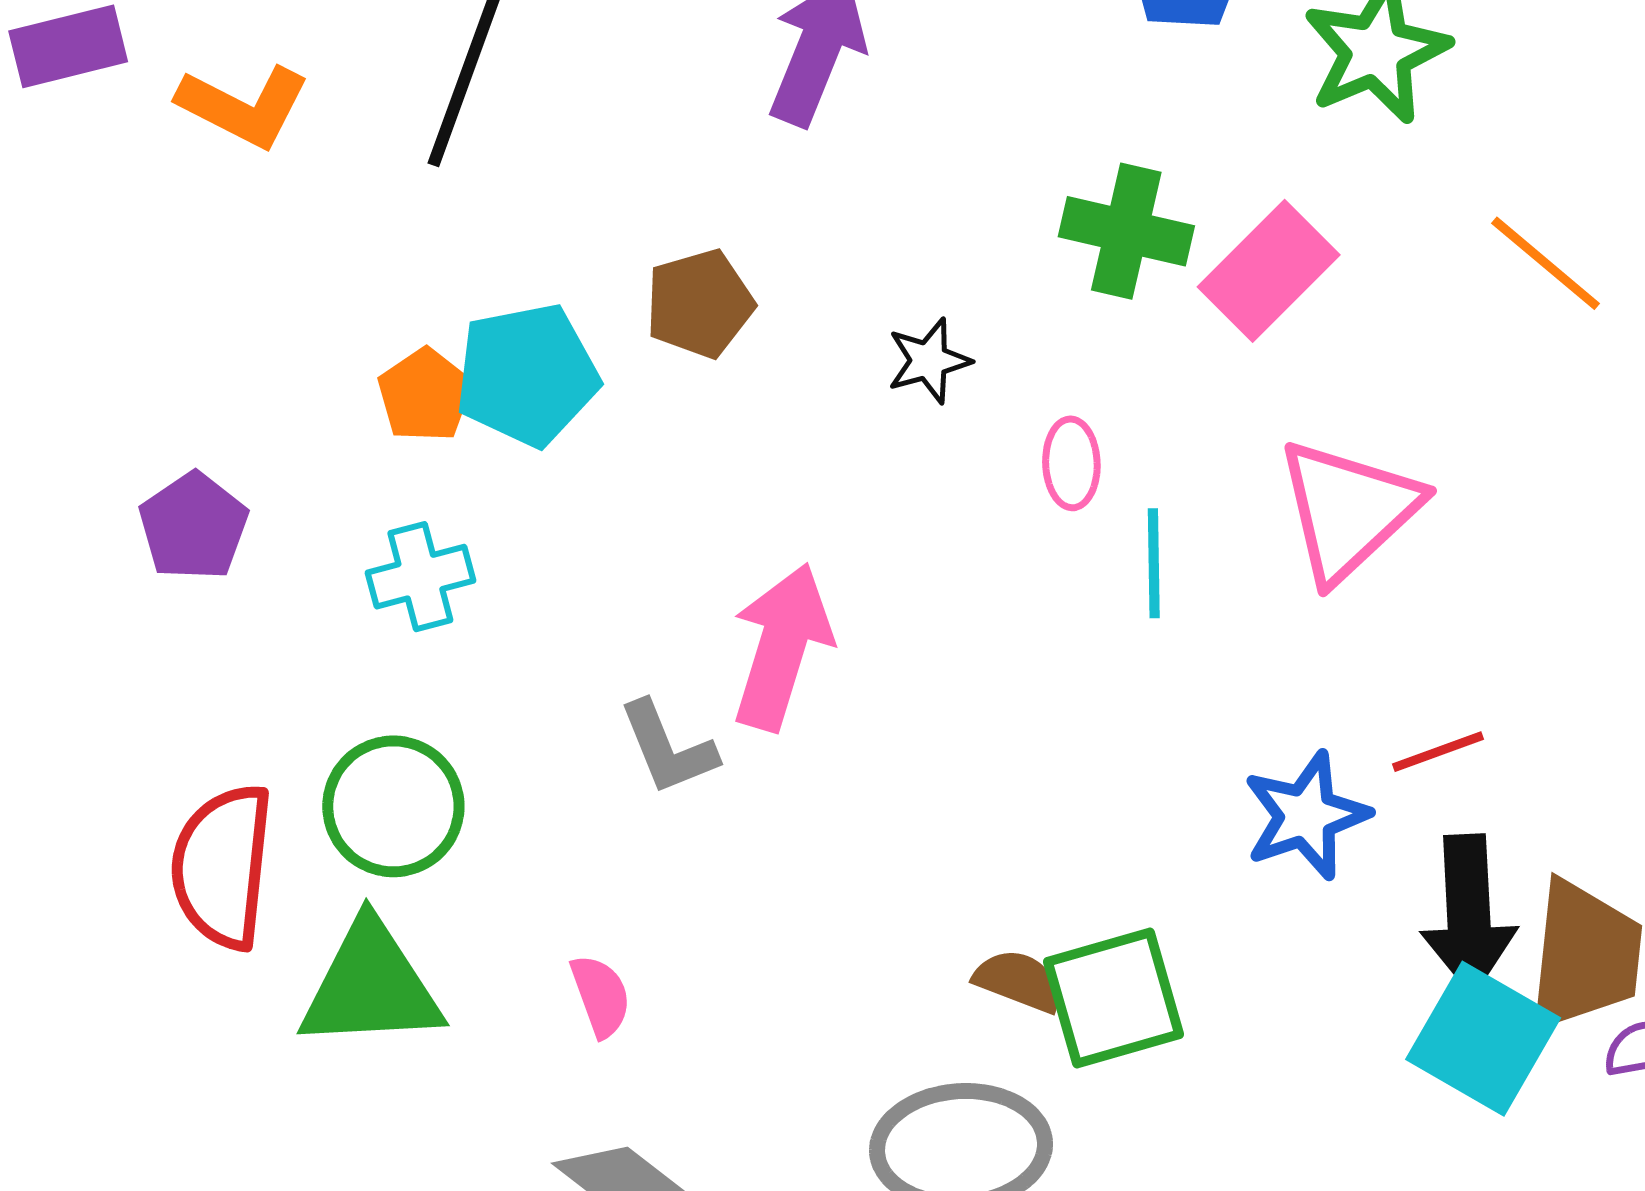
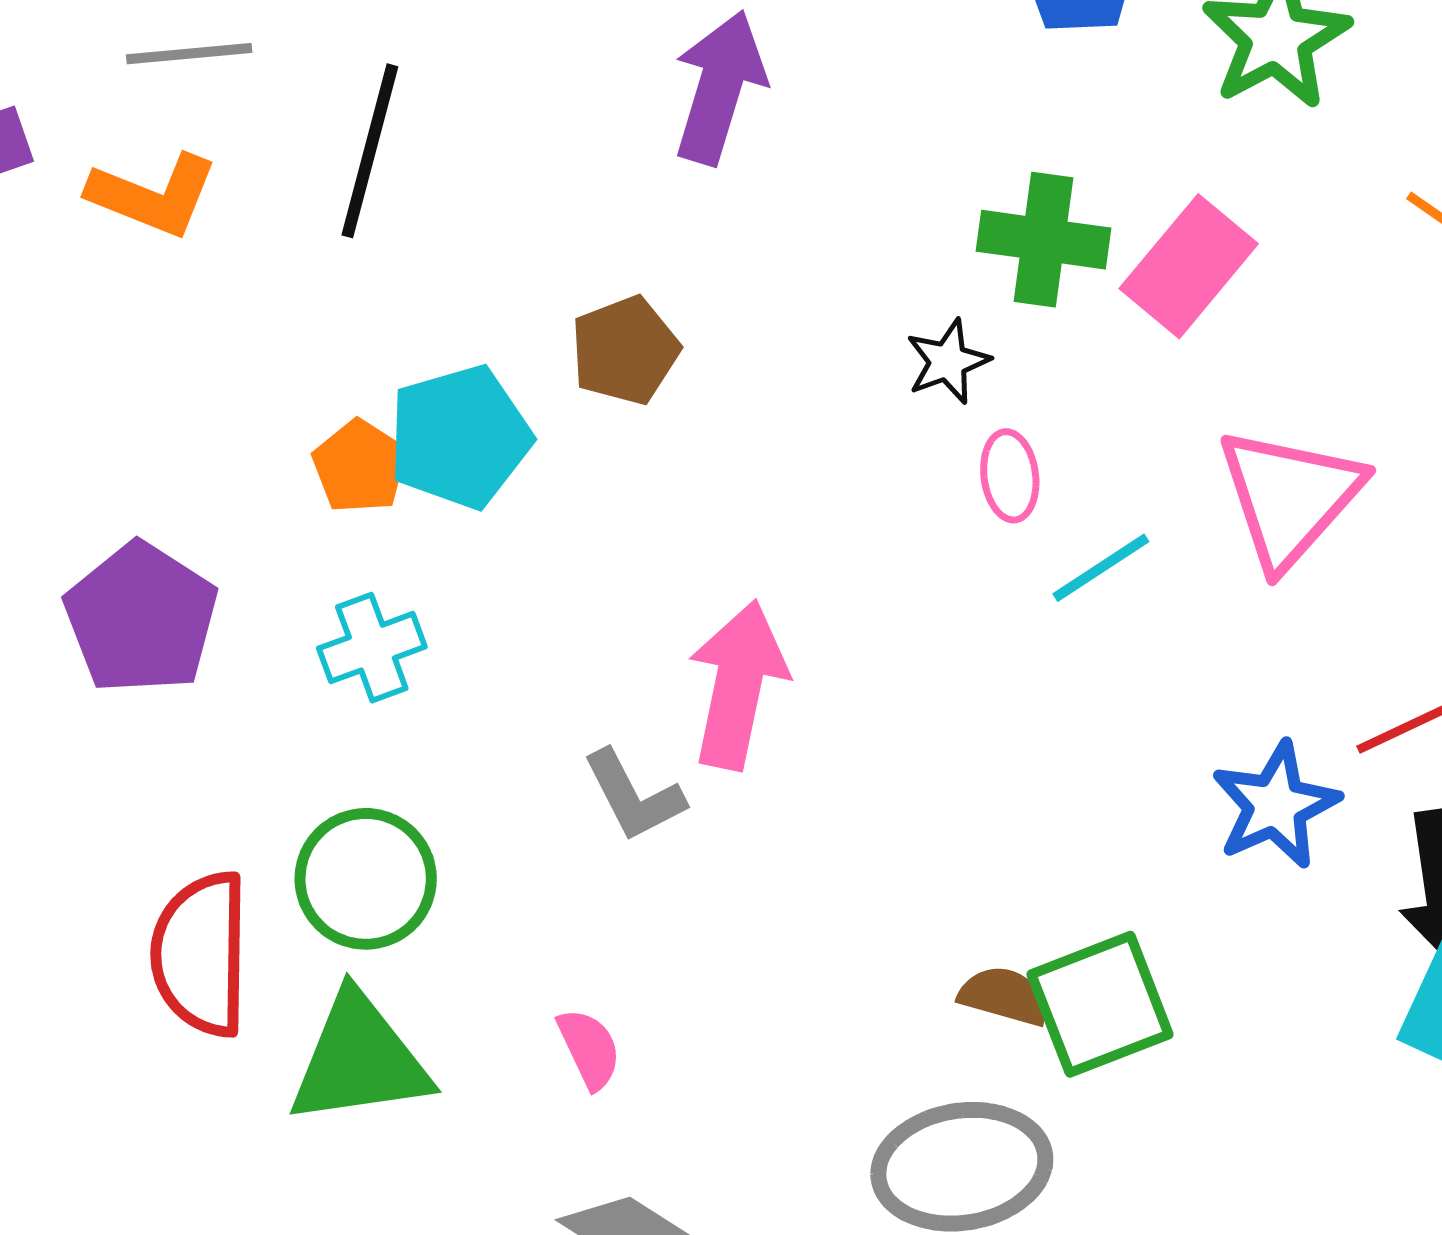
black star: (929, 361) -> (948, 362), moved
purple pentagon: (193, 526) -> (141, 618), size x1.4
cyan line: (1154, 563) -> (1101, 568), turned 63

